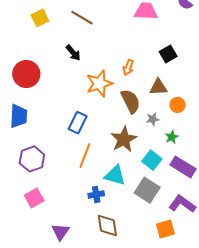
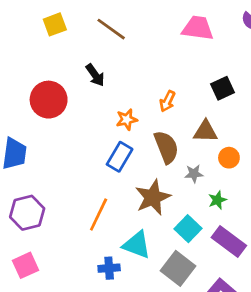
red circle: (26, 74) -> (49, 100), moved
orange star: (99, 83) -> (127, 120), size x0.6
blue rectangle: (78, 123) -> (120, 157), moved

